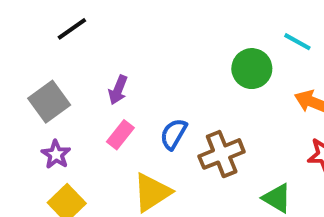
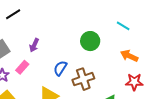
green circle: (252, 69) -> (90, 41), moved
pink rectangle: (120, 135) -> (22, 67), moved

